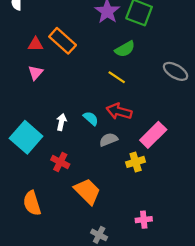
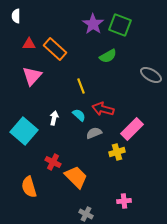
red triangle: (36, 44) -> (29, 44), moved
pink triangle: (36, 73) -> (32, 76), size x1.5
yellow line: (117, 77) -> (81, 86), moved, turned 35
red cross: (60, 162) -> (53, 162), moved

